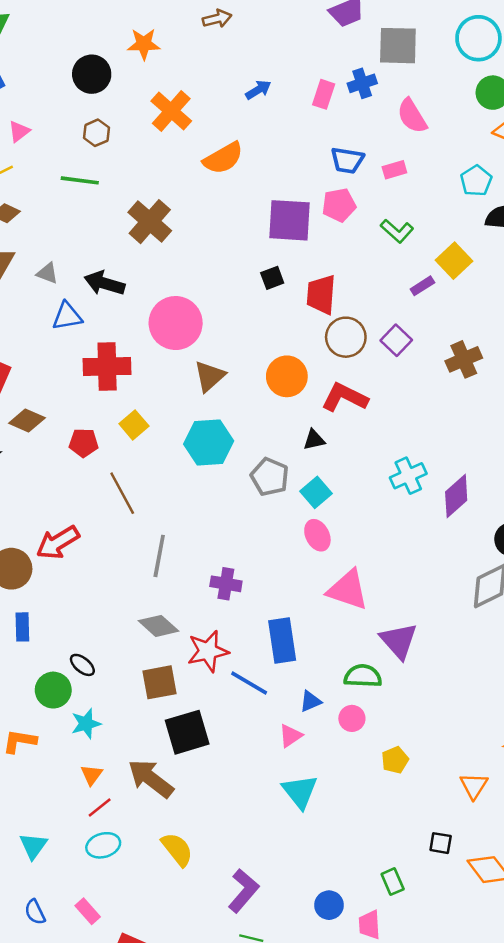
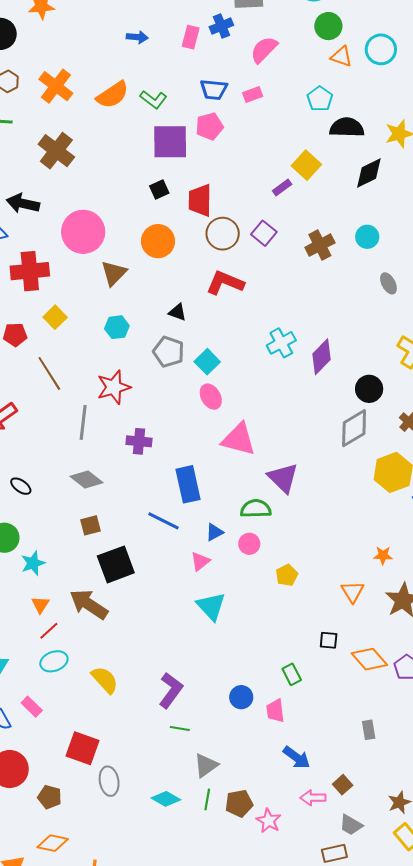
blue arrow: (258, 90) -> (137, 37), turned 40
orange cross: (171, 111) -> (56, 86), moved
pink semicircle: (412, 116) -> (264, 50), turned 80
green L-shape: (397, 231) -> (153, 100), moved
orange circle: (287, 376) -> (158, 241), moved
black triangle: (314, 440) -> (177, 312), moved, turned 36
cyan hexagon: (209, 442) -> (117, 327), size x0.6
red star: (208, 651) -> (114, 387), moved
black ellipse: (82, 665) -> (21, 486), moved
brown square: (160, 682) -> (91, 525), size x0.7
yellow semicircle: (177, 849) -> (105, 680), moved
pink rectangle: (88, 911) -> (32, 707), moved

